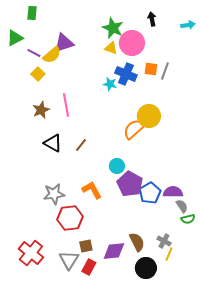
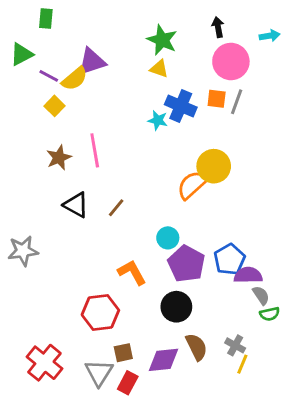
pink circle: (132, 43) -> (231, 61), moved
blue pentagon: (150, 193) -> (229, 259), moved
gray star: (54, 194) -> (23, 251), moved
black circle: (146, 268) -> (176, 307), moved

